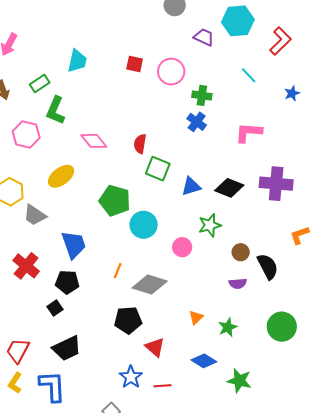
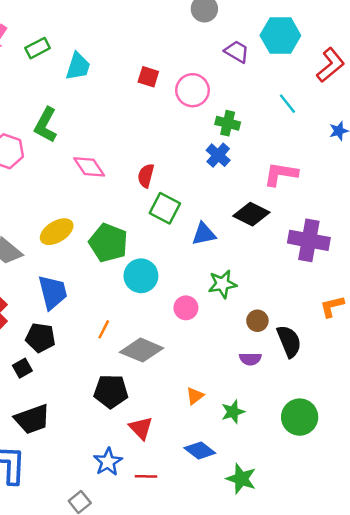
green rectangle: (40, 83) -> (38, 48), moved
yellow ellipse: (61, 176) -> (57, 232), moved
black diamond: (229, 188) -> (251, 214), moved

